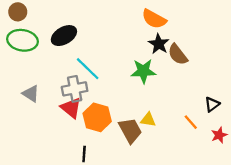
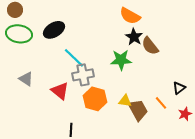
gray cross: (75, 89) -> (83, 75), moved
orange hexagon: (97, 117) -> (95, 99), moved
brown trapezoid: (130, 130) -> (138, 110), moved

